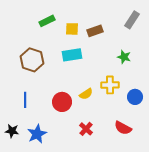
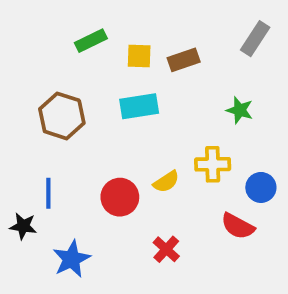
red semicircle: (123, 128) -> (238, 226), moved
black star: (12, 131) -> (23, 226), moved

